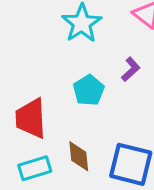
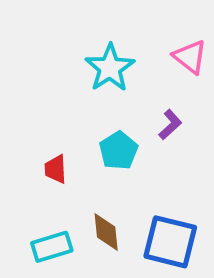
red trapezoid: (31, 118) -> (56, 169), moved, size x0.6

